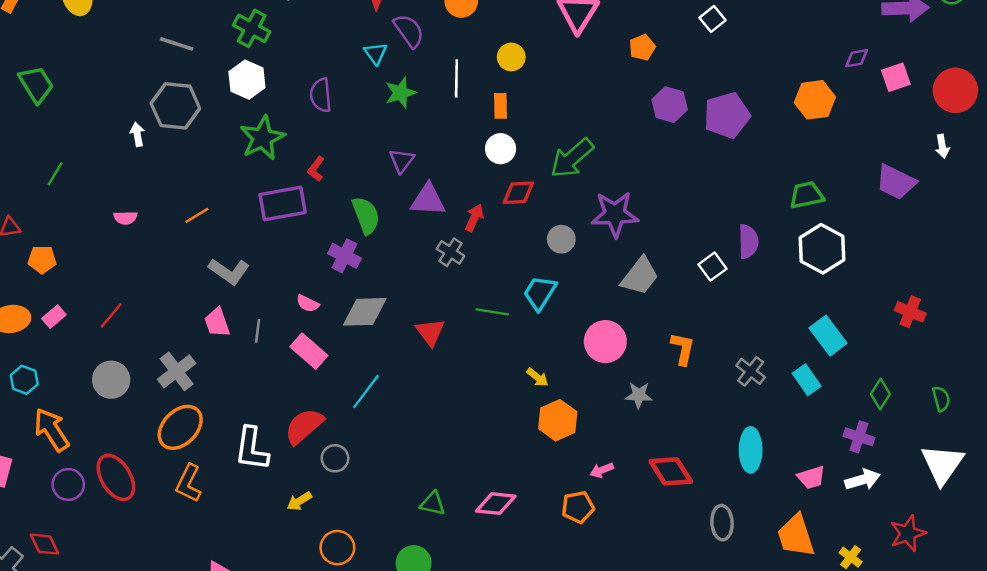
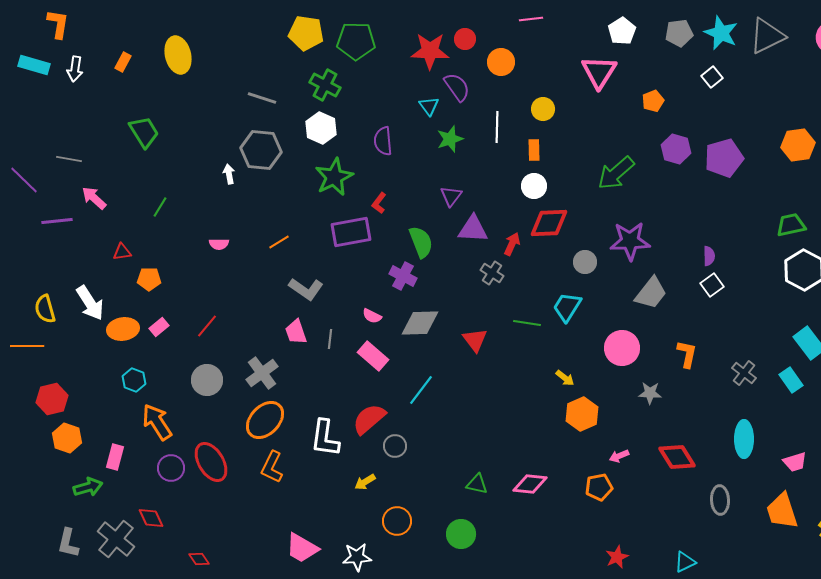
green arrow: (572, 158) -> (616, 173), moved
red diamond: (518, 193) -> (549, 223), size x1.4
purple semicircle: (748, 242) -> (709, 256), moved, size x0.7

